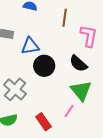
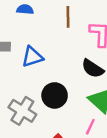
black circle: (44, 66) -> (55, 95), moved

